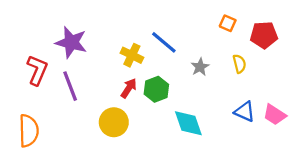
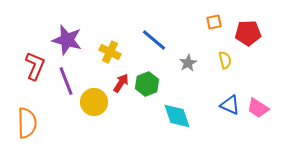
orange square: (228, 23) -> (214, 22), turned -35
yellow cross: (132, 55) -> (110, 52), moved
yellow circle: (114, 122) -> (94, 102), moved

